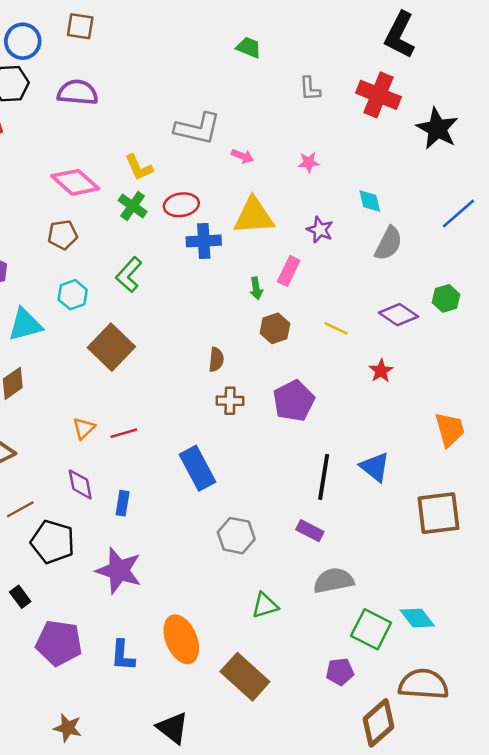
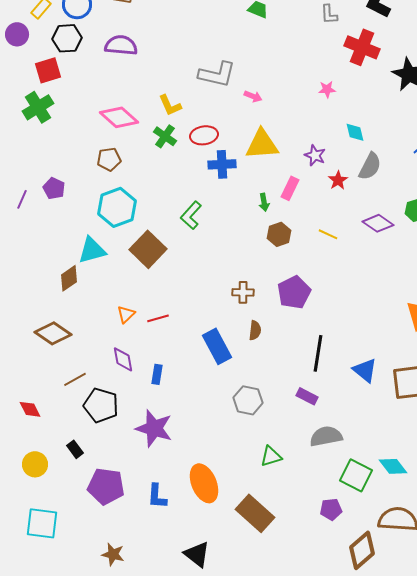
gray L-shape: (310, 89) -> (329, 14), moved
pink star: (309, 162) -> (327, 89), moved
green L-shape: (129, 275) -> (191, 215), moved
cyan hexagon: (73, 295) -> (117, 207), size x1.6
cyan triangle: (25, 325) -> (92, 250), moved
brown semicircle: (216, 360) -> (255, 330), moved
red star: (381, 371) -> (338, 180), moved
blue triangle: (375, 467) -> (365, 370), moved

